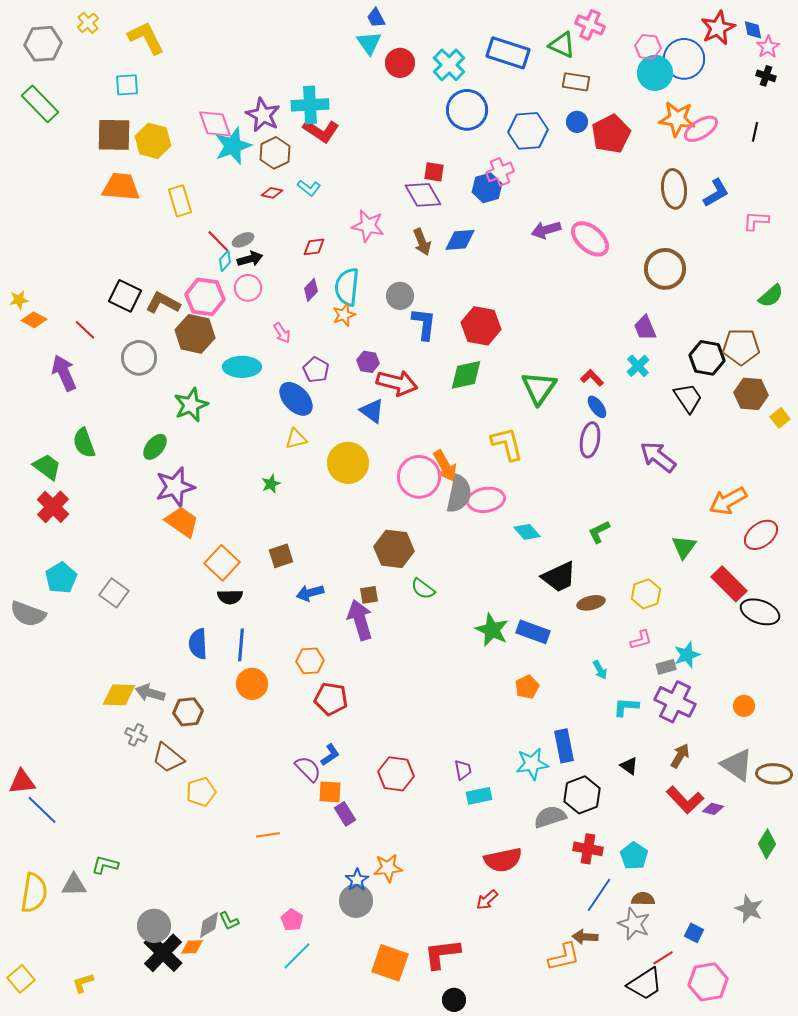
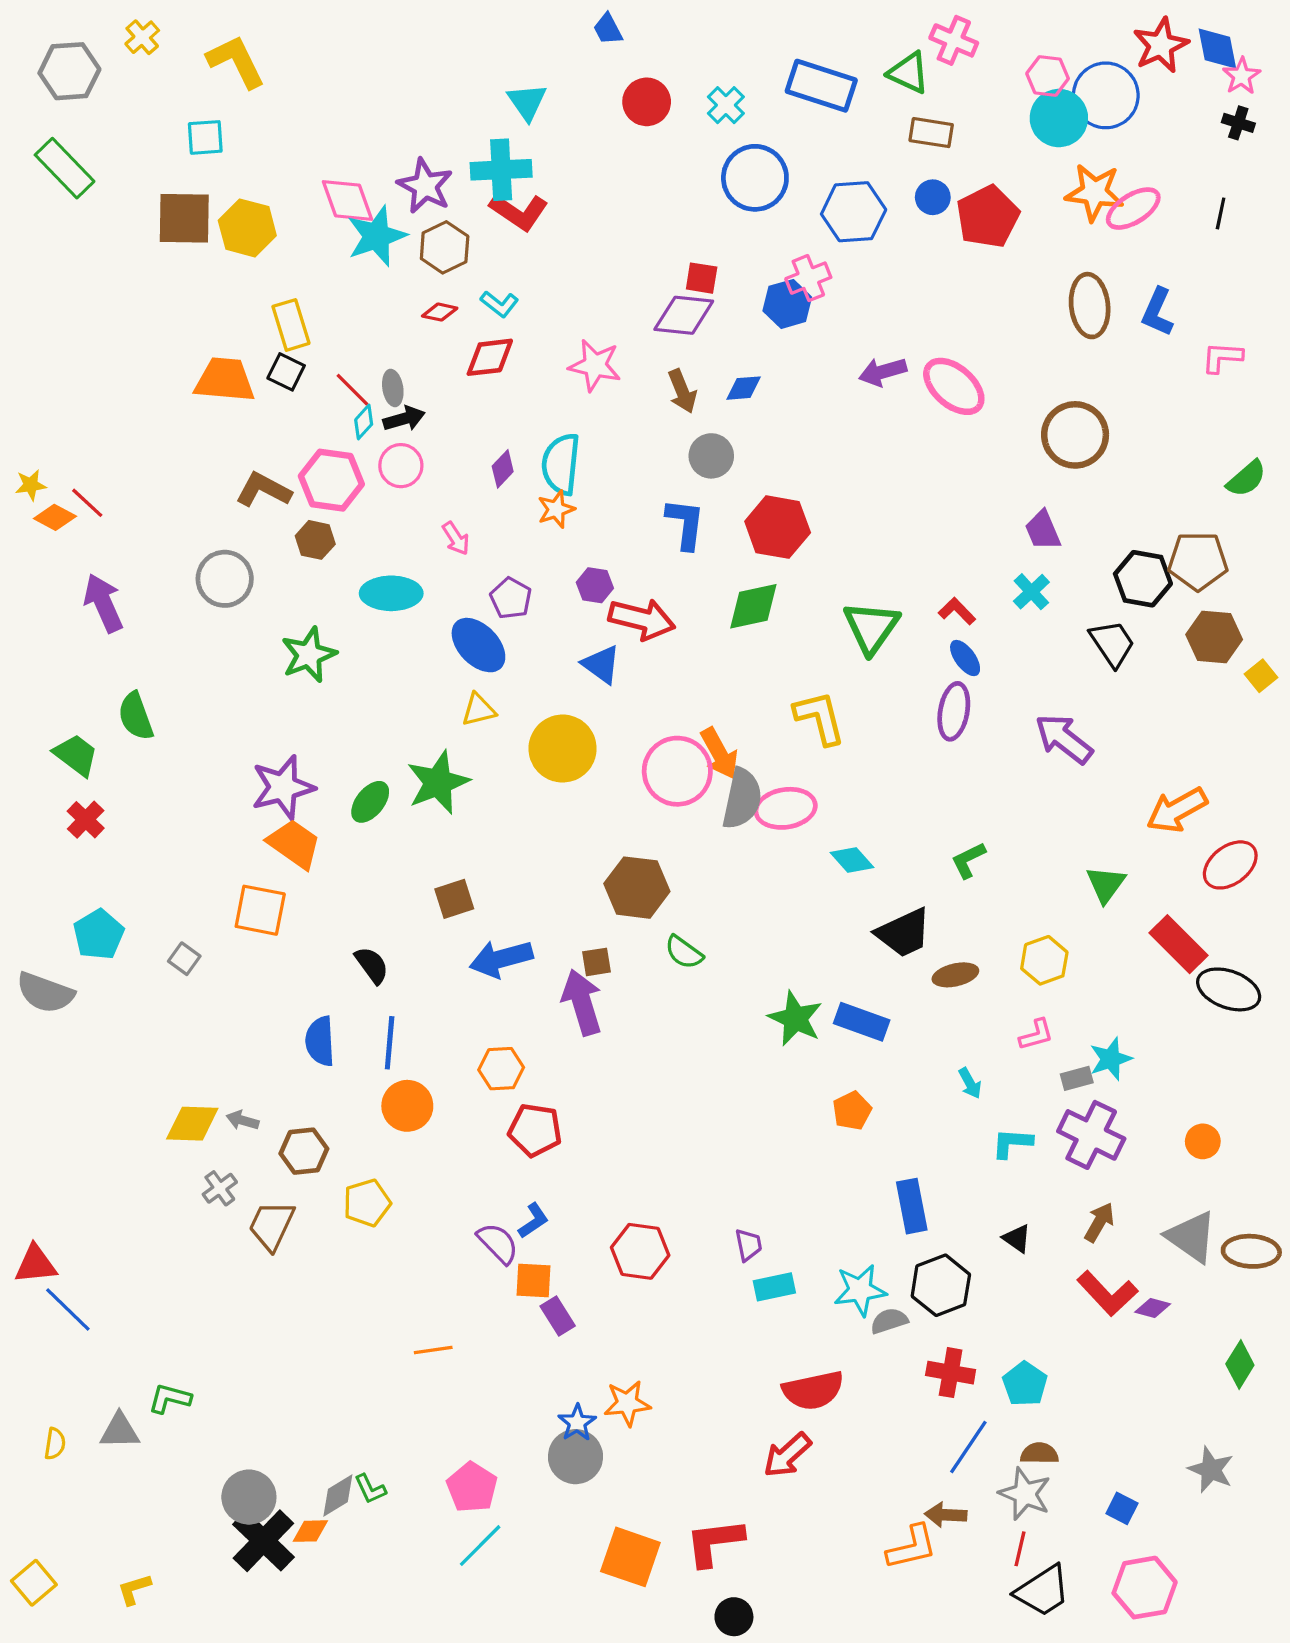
blue diamond: (753, 30) -> (1217, 49), size x1.4
cyan triangle: (369, 43) -> (527, 102), moved
cyan cross: (449, 65) -> (726, 105), size x0.7
orange trapezoid: (121, 187) -> (225, 380), moved
blue L-shape: (716, 193) -> (1157, 312), turned 144
purple diamond: (423, 195) -> (684, 315), turned -54
gray ellipse: (243, 240) -> (393, 388), turned -75
blue diamond: (460, 240) -> (744, 388), size x0.7
red diamond: (314, 247) -> (490, 357), moved, size x1.4
black square: (125, 296) -> (286, 372), moved, size x0.7
gray circle: (400, 296) -> (711, 456), moved
red line: (85, 330) -> (87, 503), moved
brown hexagon: (195, 334) -> (315, 540), size x0.6
green ellipse: (155, 447) -> (370, 802), moved
green star: (271, 484) -> (438, 782), size x2.0
red cross: (53, 507) -> (86, 820), size x0.7
orange square: (222, 563) -> (260, 910), moved, turned -32
gray square: (114, 593) -> (184, 959), size x0.7
blue arrow: (310, 593) -> (501, 959), size x1.4
black semicircle: (230, 597) -> (372, 965), turned -125
gray arrow: (150, 693) -> (242, 1120), size x0.7
gray cross: (136, 735) -> (220, 1188), turned 30
brown trapezoid: (168, 758) -> (272, 1225), turned 76
cyan star: (532, 764) -> (860, 1290), moved
yellow pentagon: (201, 792) -> (367, 1203), moved
gray semicircle: (550, 817) -> (889, 1321), size x0.7
yellow semicircle: (34, 893) -> (55, 1444), size x0.5
red arrow: (487, 900) -> (787, 1455), size x1.4
pink pentagon: (292, 920) -> (472, 1487), size x1.4
red line: (663, 958) -> (1020, 1549), moved, turned -45

